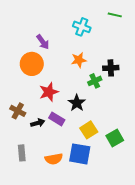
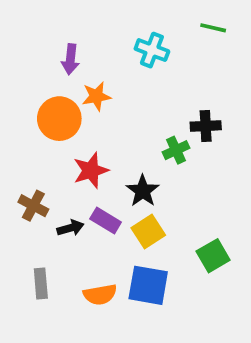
purple arrow: (43, 42) -> (70, 59), moved, turned 42
orange star: (79, 60) -> (96, 96), moved
yellow square: (89, 130) -> (148, 232), moved

